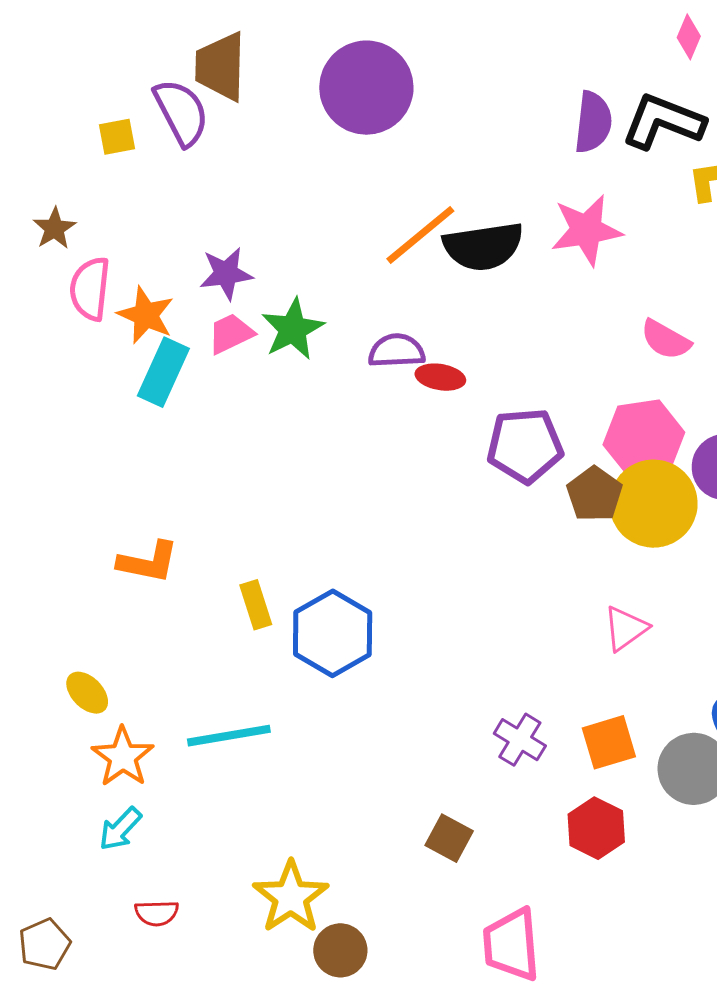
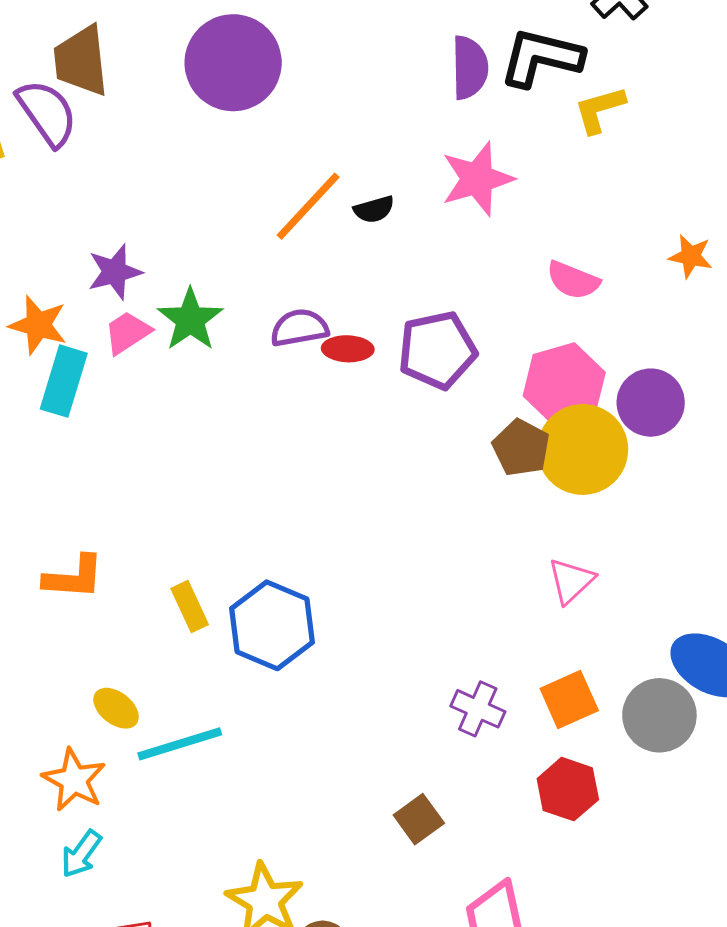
black semicircle: (483, 246) -> (374, 209), size x0.5
purple pentagon: (525, 446) -> (437, 350), moved
yellow ellipse: (87, 693) -> (116, 708), moved
brown square: (449, 838) -> (419, 819), turned 33

